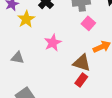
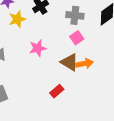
brown triangle: (82, 63) -> (69, 62), moved

